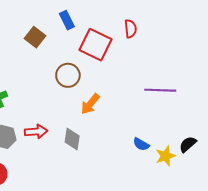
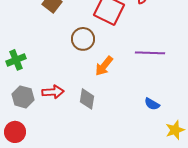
purple line: (160, 90) -> (150, 53), moved
yellow star: (166, 156) -> (175, 130), moved

